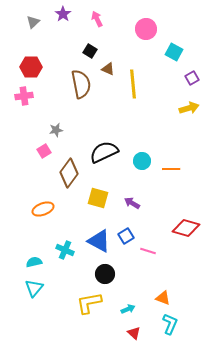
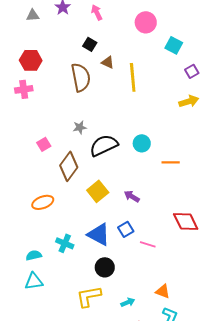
gray triangle: (33, 22) -> (33, 15), turned 40
gray star: (56, 130) -> (80, 127), moved
cyan circle: (142, 161) -> (142, 143), moved
yellow square: (98, 198) -> (98, 191), turned 35
red diamond: (186, 228) -> (186, 221), turned 48
cyan triangle: (34, 288) -> (34, 281), turned 42

